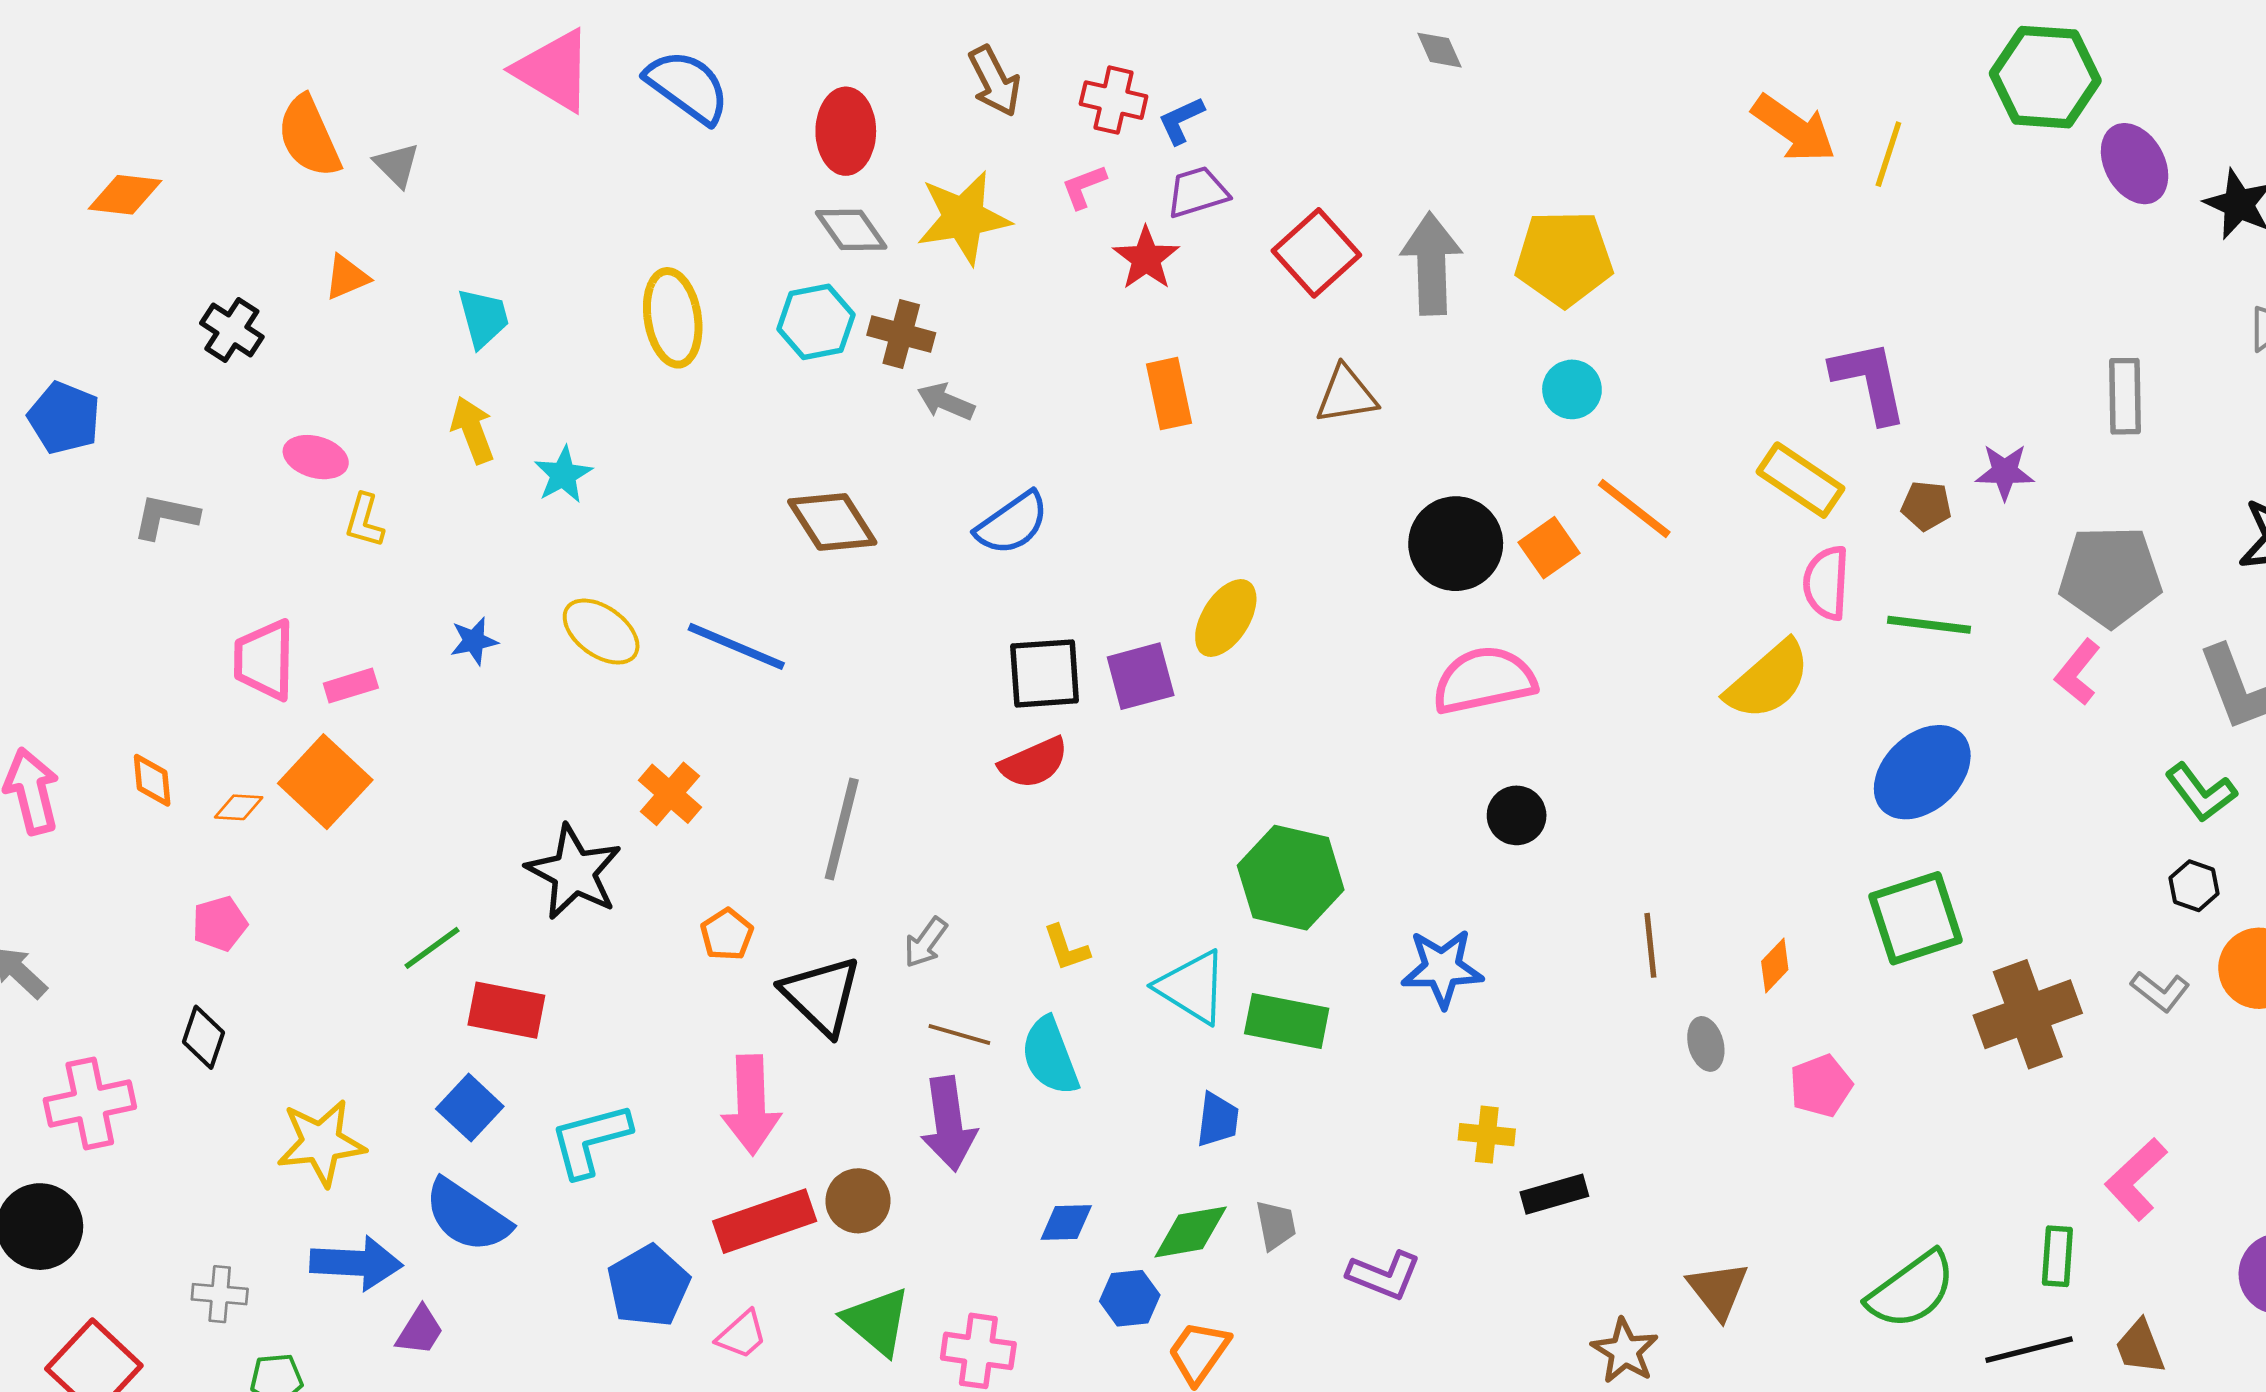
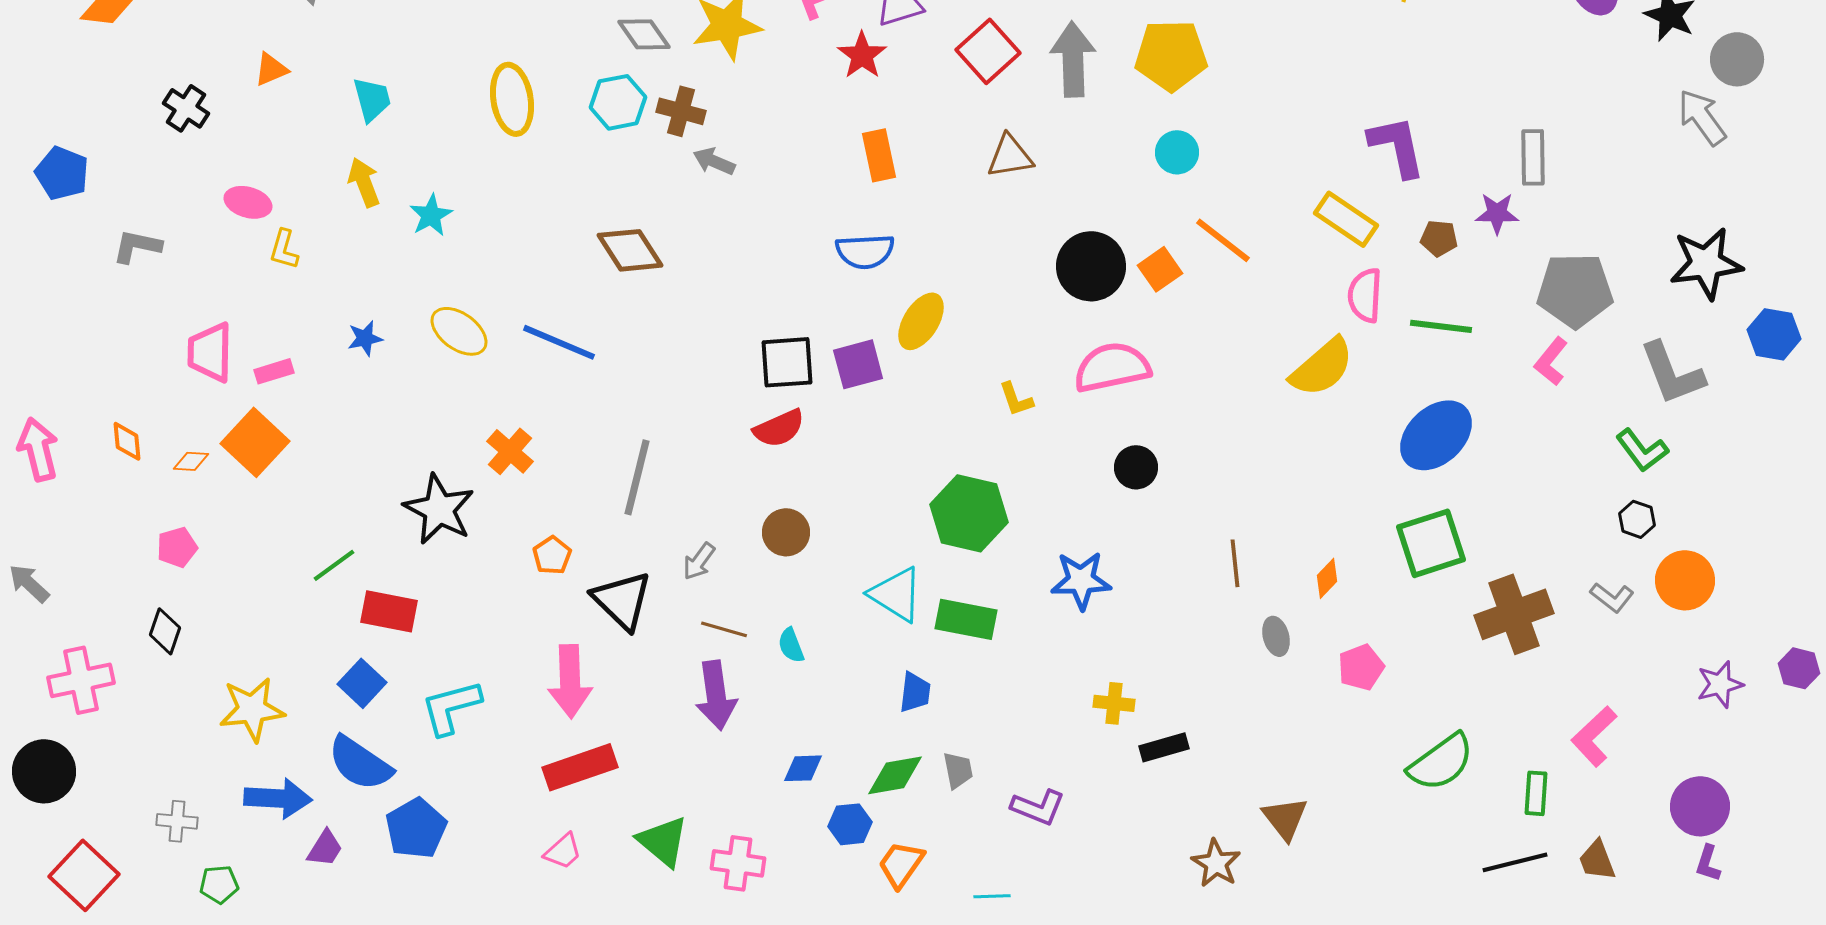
gray rectangle: (2125, 396) -> (1533, 157), moved
blue semicircle: (1012, 523) -> (865, 251), moved, turned 32
yellow L-shape: (1066, 948) -> (1016, 399), moved
cyan semicircle: (1050, 1056) -> (791, 645), size x0.6
brown circle: (858, 1201) -> (786, 532), moved
blue pentagon: (648, 1286) -> (416, 828), moved
green semicircle: (1911, 1290) -> (1441, 762), moved

